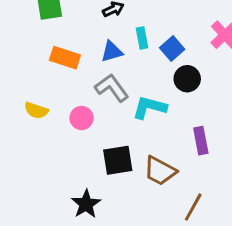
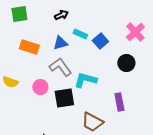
cyan rectangle: (142, 38) -> (80, 34), turned -56
black circle: (187, 79) -> (126, 63), moved
black square: (118, 160) -> (64, 98), moved

